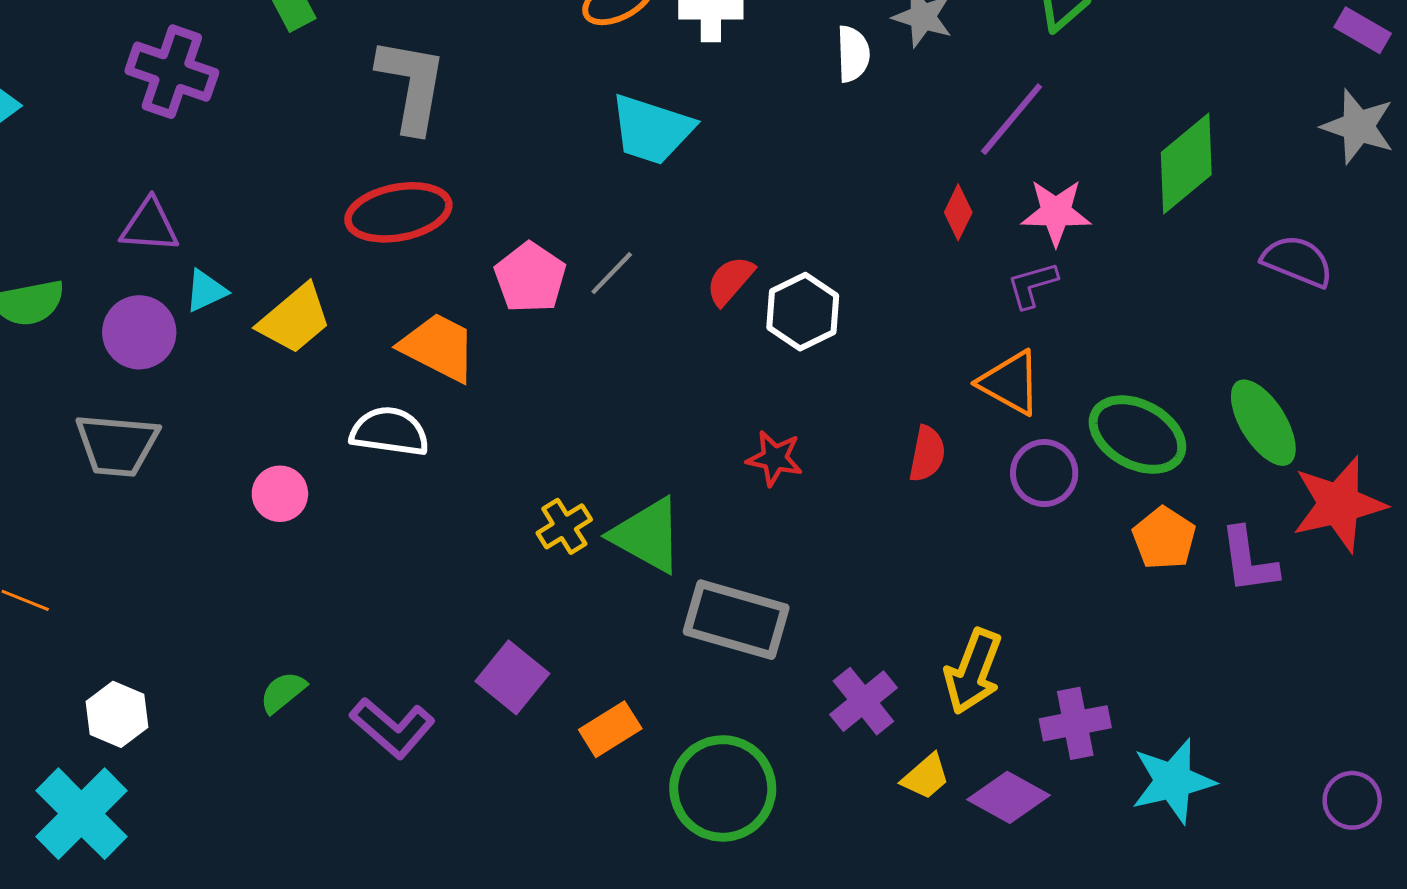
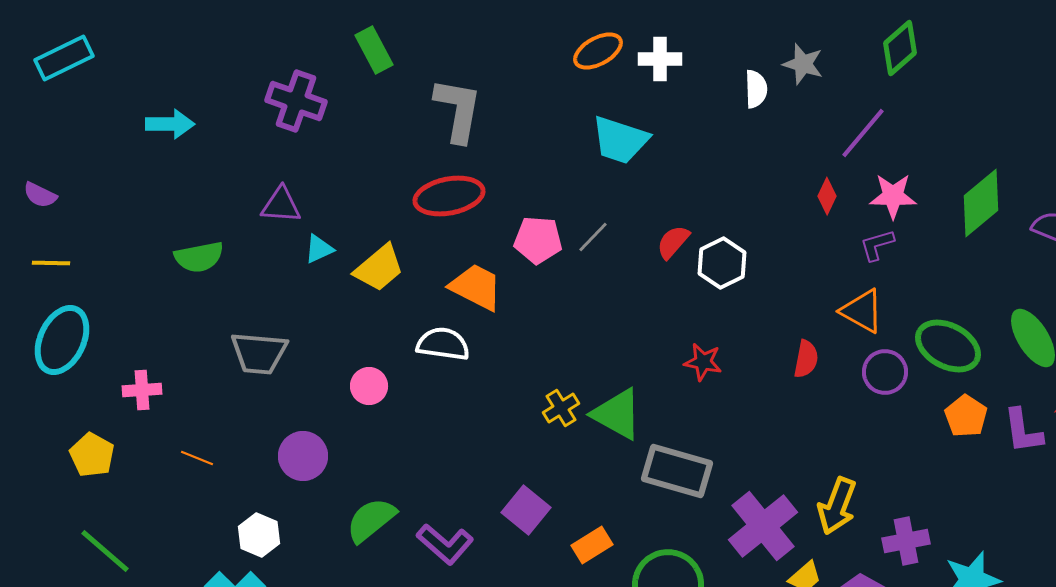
green diamond: (1186, 163) -> (981, 203), moved
pink pentagon: (530, 278) -> (538, 240), turned -30
purple circle: (139, 332) -> (303, 456), moved
green semicircle: (283, 692) -> (371, 520), size x1.6
purple cross: (863, 701) -> (763, 526), size x1.5

